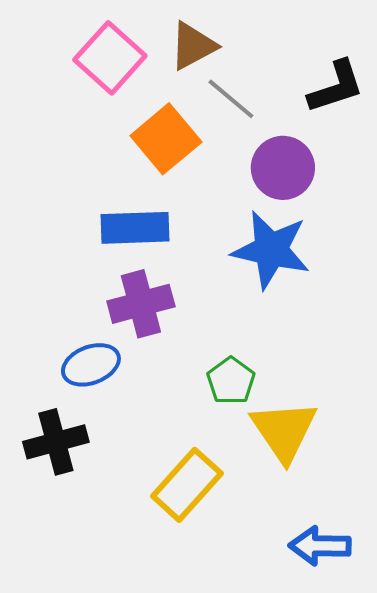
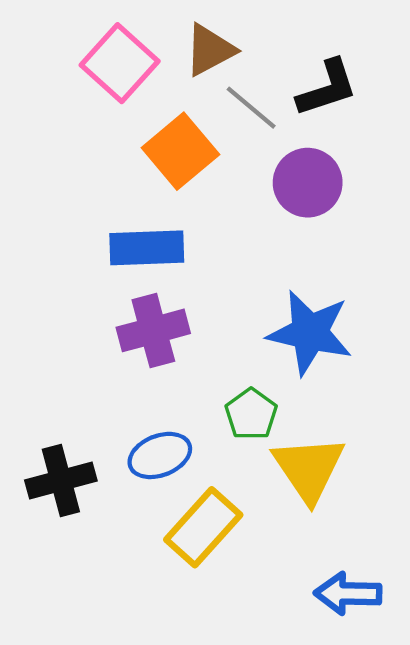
black L-shape: (336, 87) -> (327, 88), moved
blue star: (271, 250) -> (310, 333), moved
blue ellipse: (91, 365) -> (160, 455), moved

